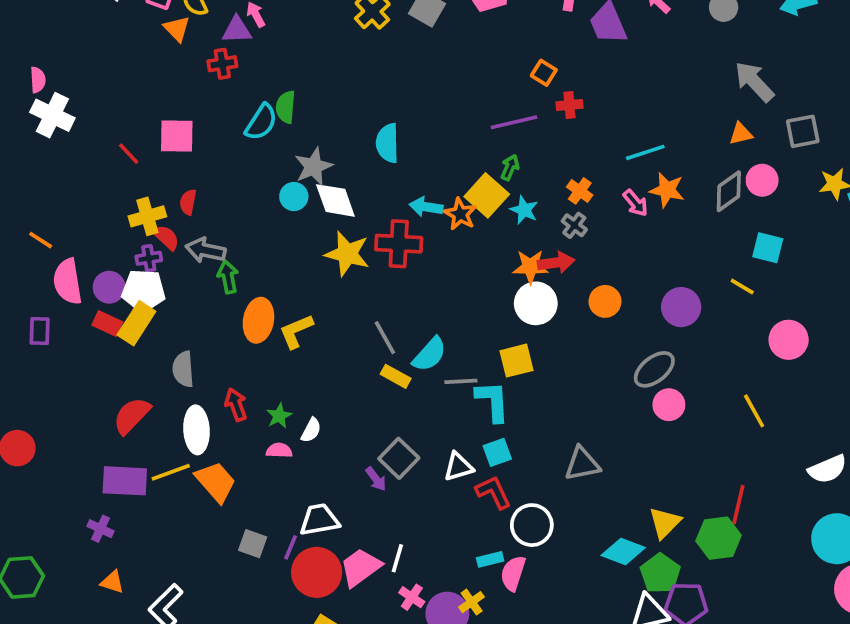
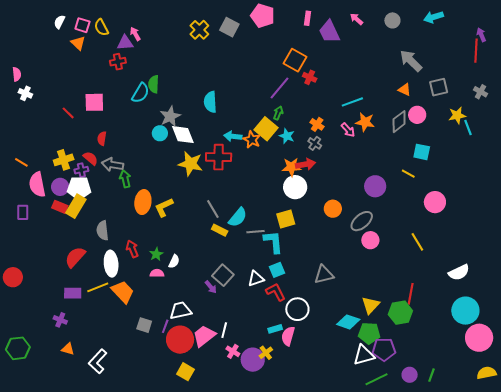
orange triangle: (177, 29) -> (78, 43), moved
orange square: (544, 73) -> (295, 60), size x1.6
red cross: (569, 105) -> (310, 77), turned 32
white cross: (52, 115) -> (25, 93), size x0.6
purple line: (514, 122) -> (280, 88), turned -35
orange triangle: (741, 134) -> (405, 90), turned 40
yellow cross: (147, 216) -> (64, 160), moved
orange circle: (605, 301) -> (333, 209), moved
purple rectangle: (125, 481) -> (73, 293), size x0.7
green pentagon: (660, 573) -> (369, 333), turned -30

